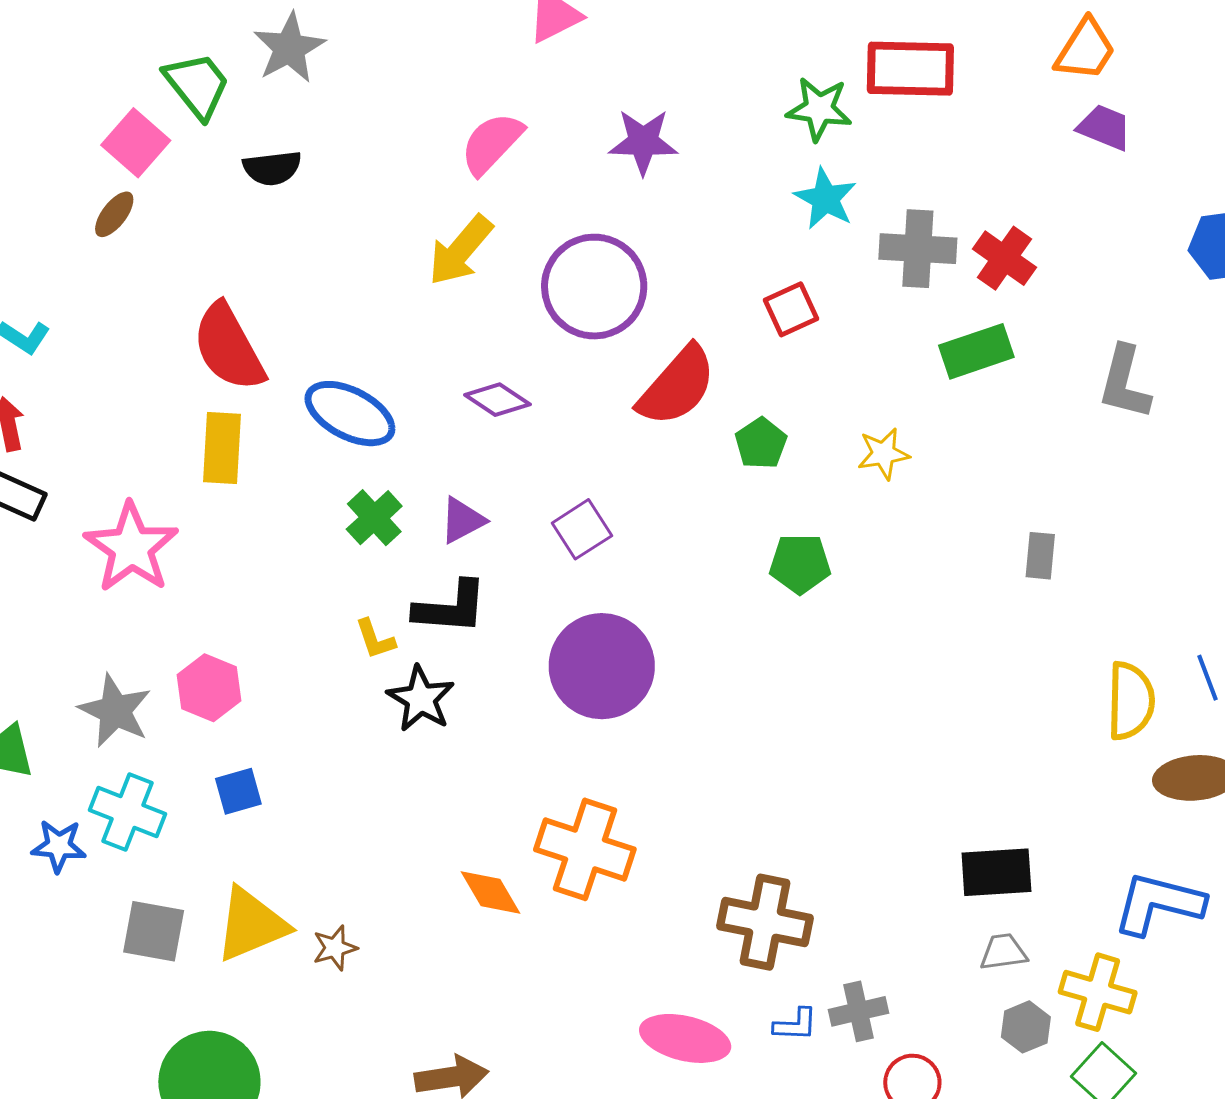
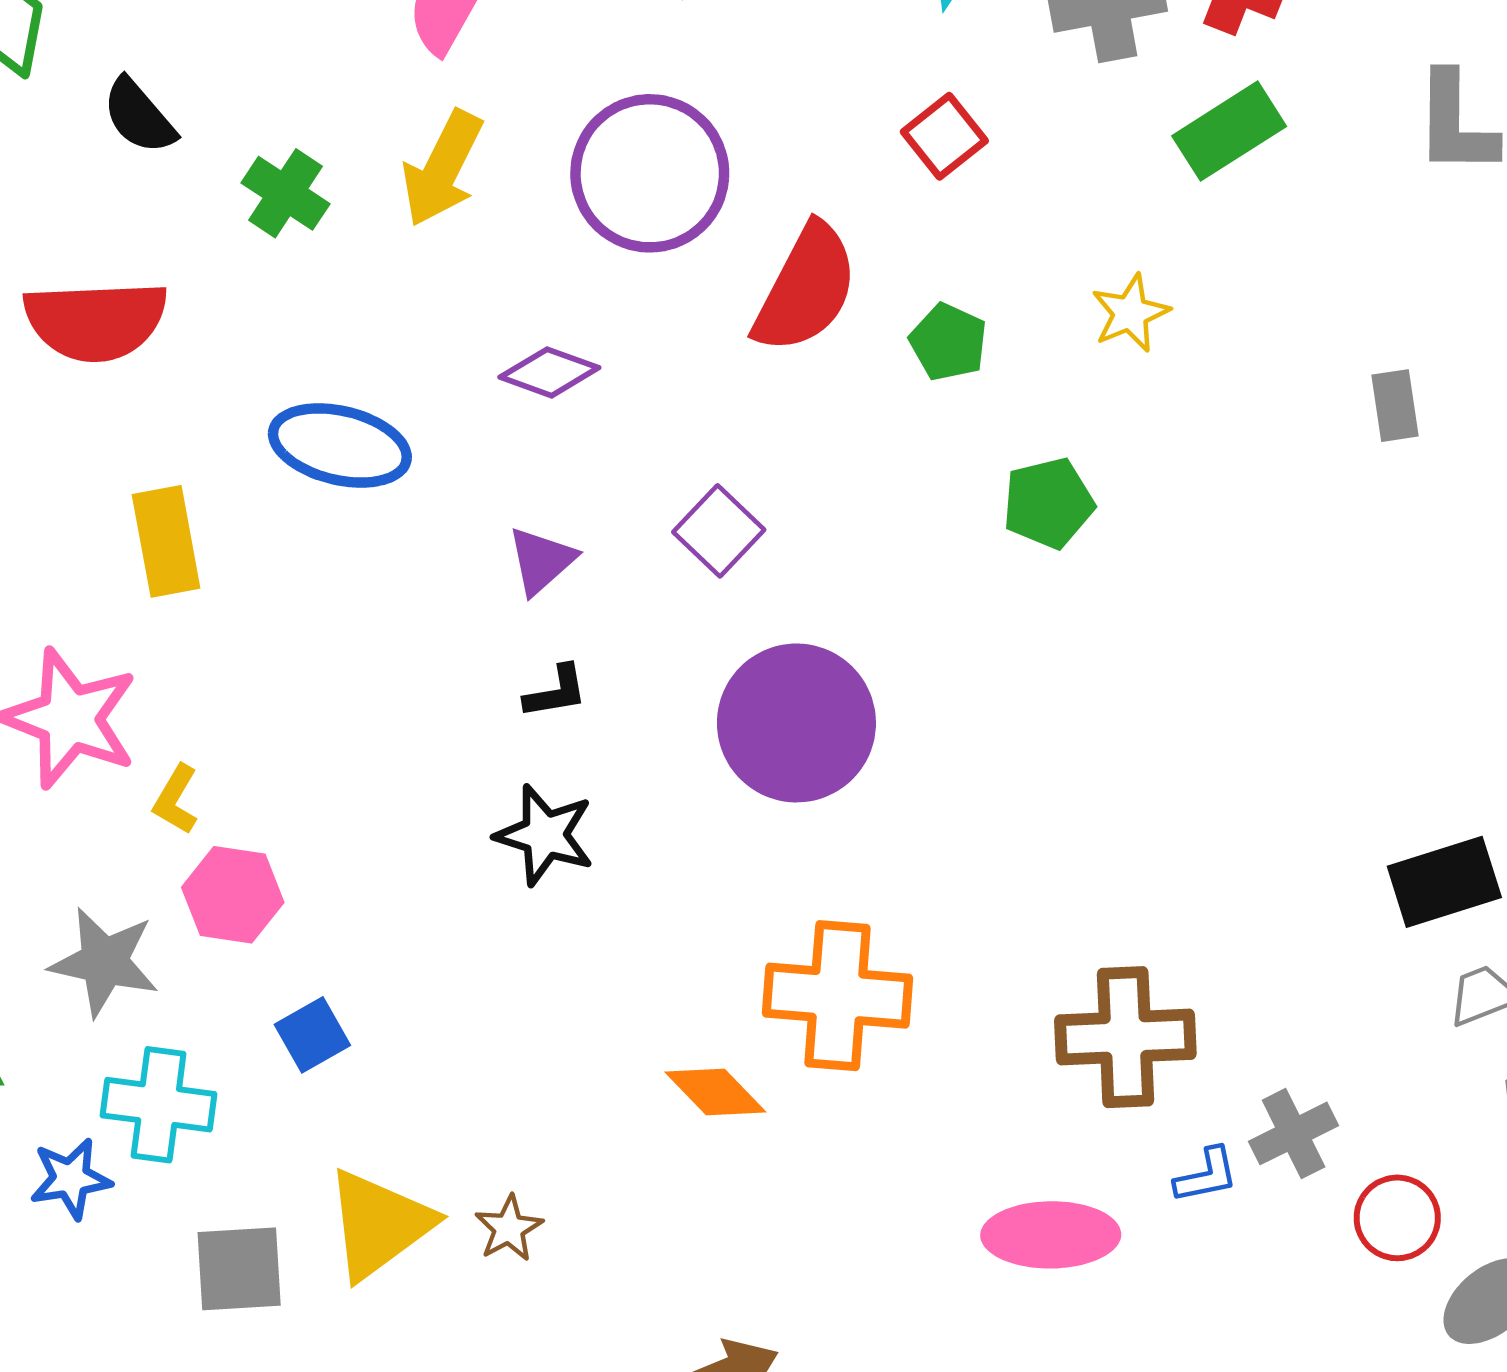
black semicircle: (272, 168) -> (139, 116), turned 70
red semicircle: (229, 347) -> (96, 321), moved, turned -50
green cross: (374, 518) -> (286, 193), moved
black L-shape: (451, 608) -> (556, 692), size x0.6
yellow L-shape: (375, 639) -> (176, 800), moved, turned 63

